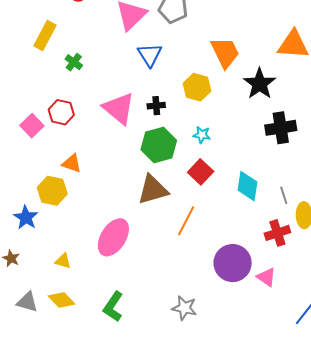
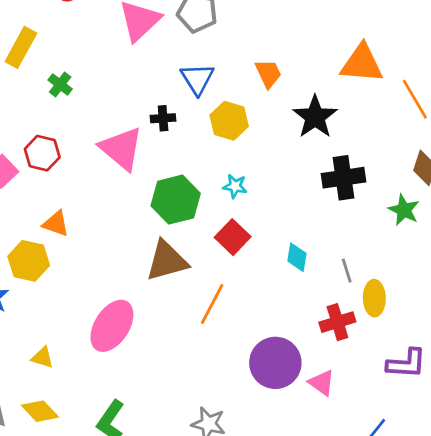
orange trapezoid: (225, 53) -> (268, 74), size x0.7
blue triangle: (150, 55) -> (197, 79), moved
black cross: (156, 106) -> (163, 118), moved
cyan diamond: (247, 186) -> (297, 257), size x0.7

